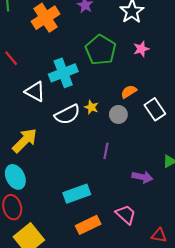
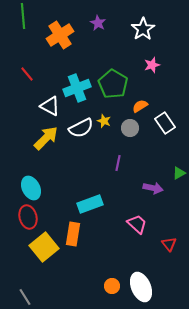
green pentagon: (101, 50) -> (113, 84), moved
yellow arrow: (25, 141) -> (46, 138), moved
orange rectangle: (88, 225) -> (73, 234), moved, turned -55
red triangle: (159, 235) -> (169, 244), turned 42

